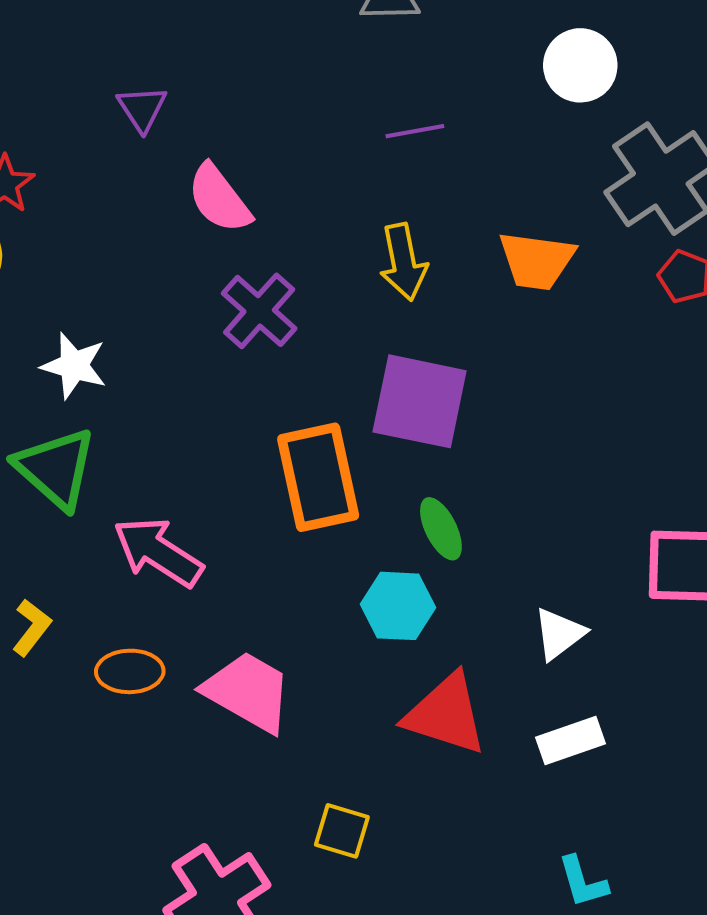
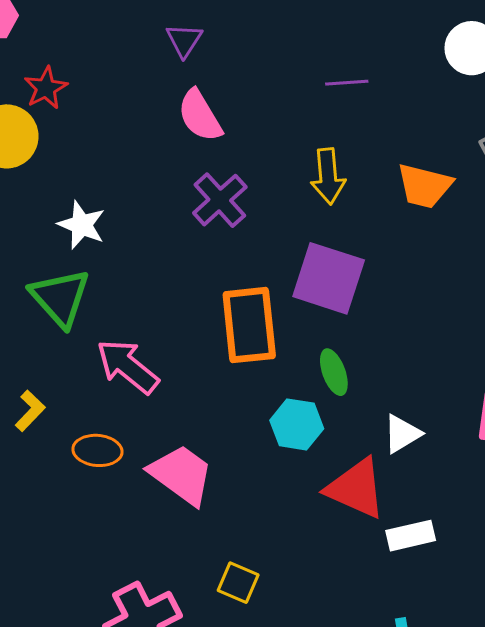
purple triangle: (142, 108) -> (184, 40), moved
white triangle: (559, 634) -> (402, 434), moved
red triangle: (446, 714) -> (356, 488), moved

